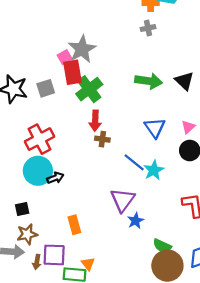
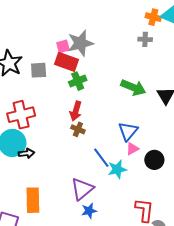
red rectangle: (72, 72) -> (67, 62), turned -75
green cross: (89, 89) -> (78, 81), size x0.7
pink triangle: (188, 127) -> (132, 149), moved
orange rectangle: (74, 225) -> (33, 200), size x1.4

